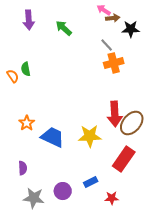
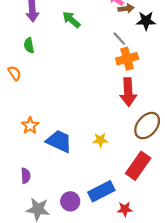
green semicircle: (26, 69) -> (29, 45), moved
red arrow: (115, 114) -> (128, 92), moved
yellow star: (90, 136) -> (100, 140), size x0.6
blue rectangle: (91, 182) -> (101, 191), size x1.6

